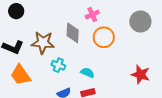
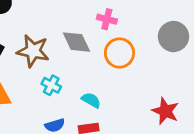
pink cross: (92, 15) -> (107, 19), turned 32
gray diamond: (73, 33) -> (76, 42), turned -35

